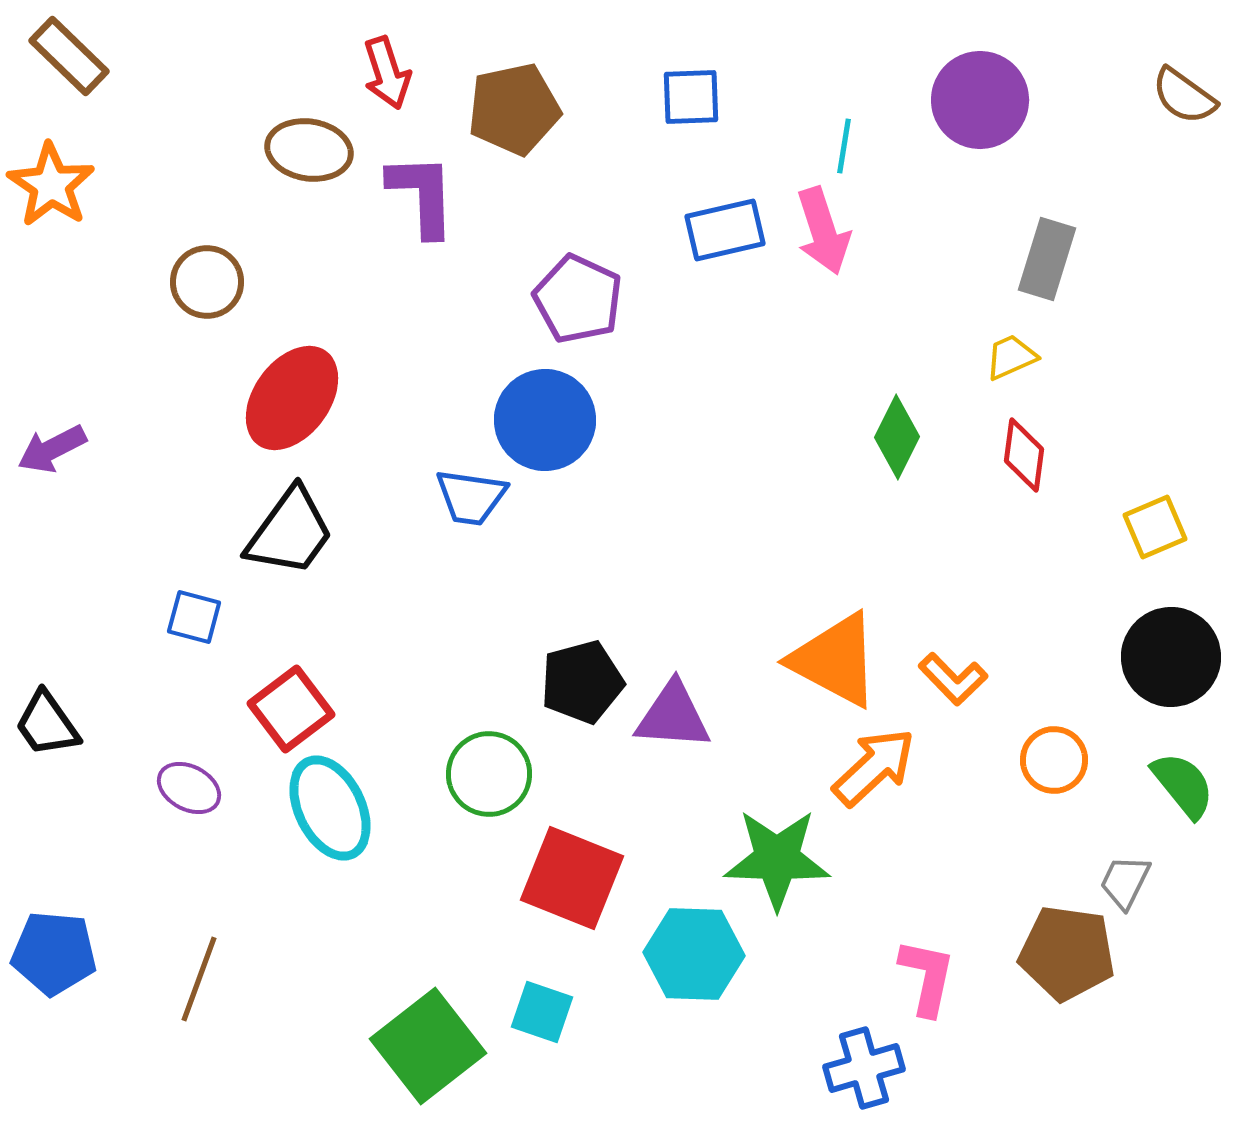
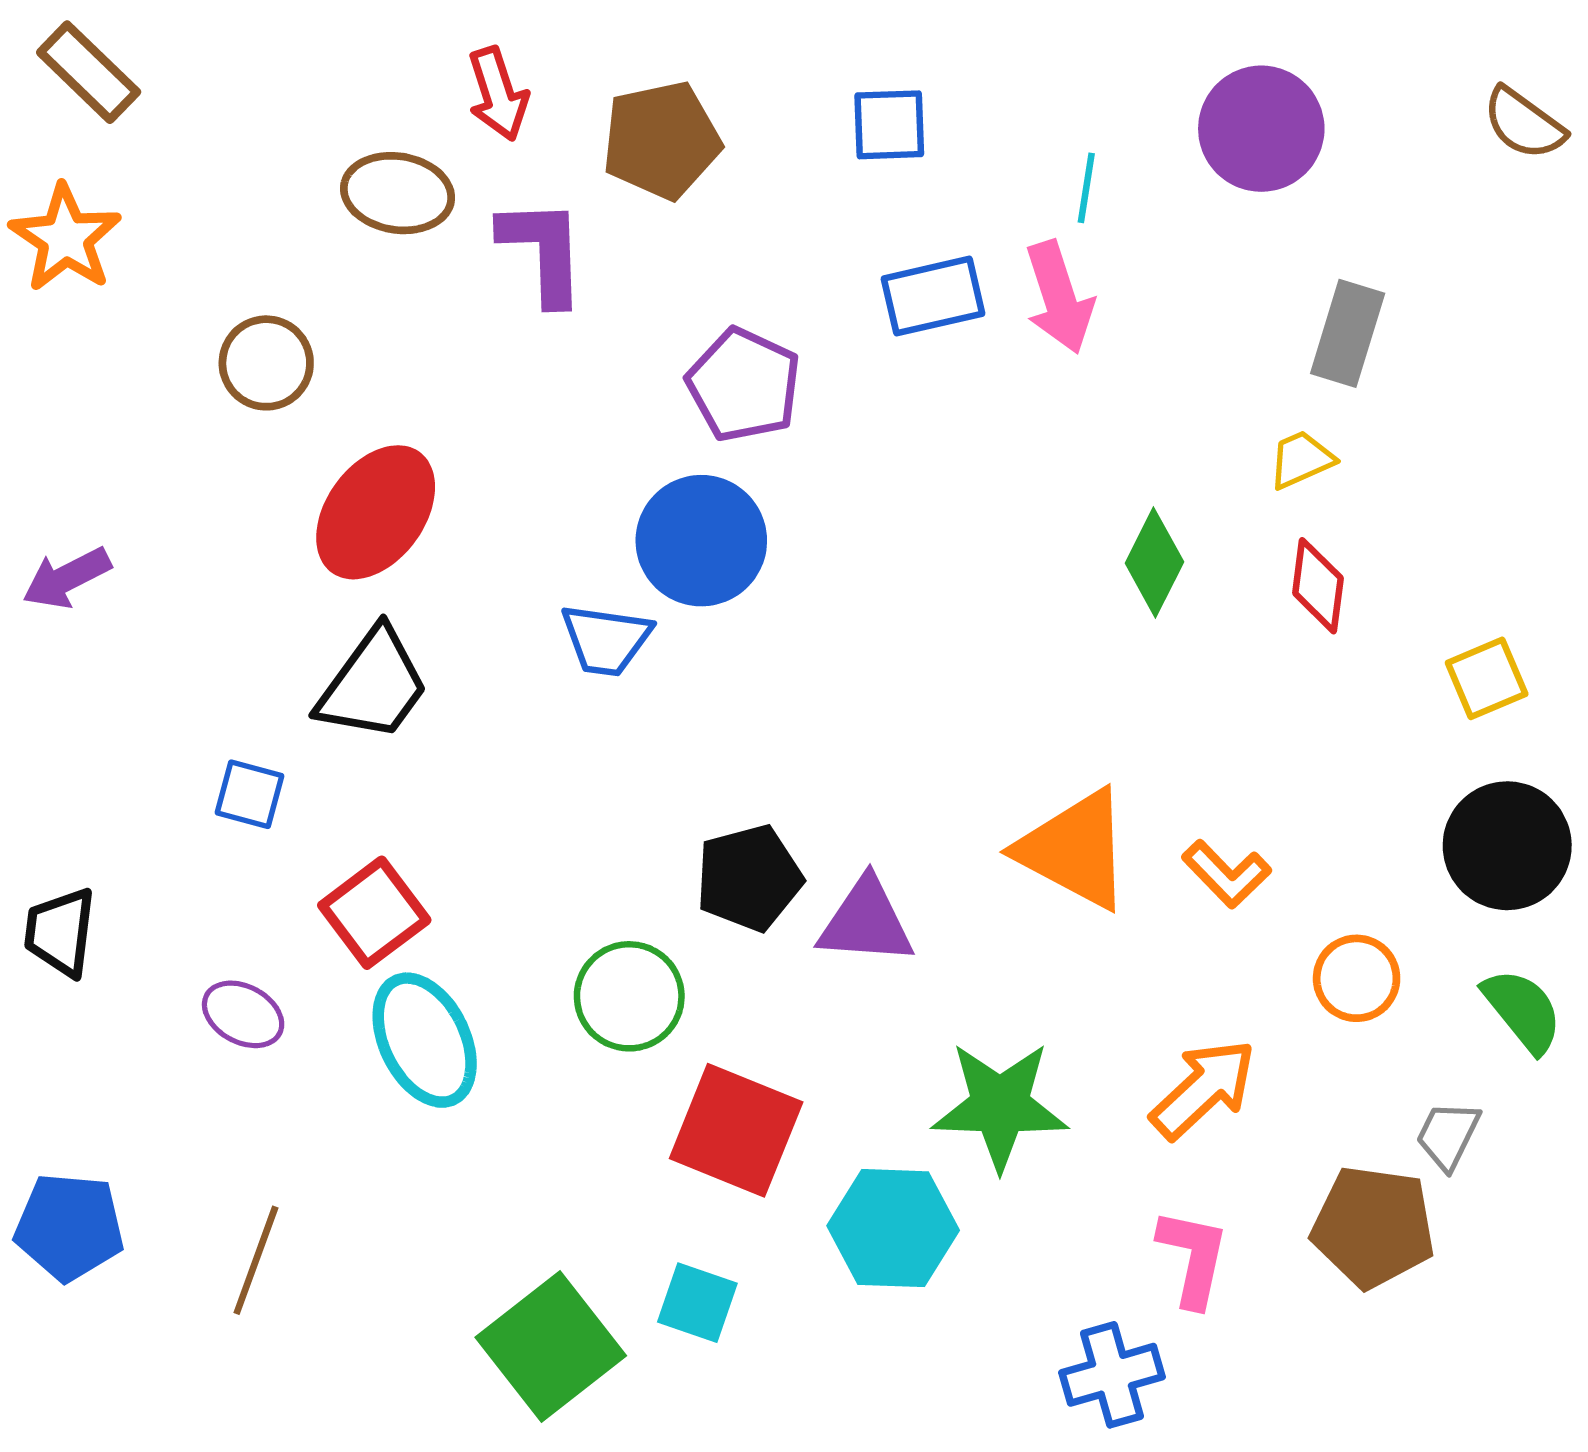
black trapezoid: (47, 724) -> (60, 932), turned 42
orange arrow: (874, 767) -> (1203, 1089), moved

